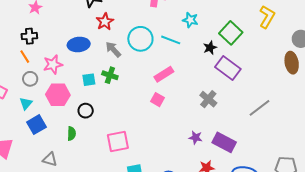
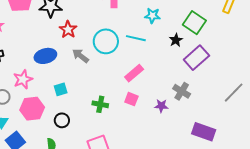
purple rectangle: (228, 68) -> (196, 58), turned -70
green cross: (110, 75) -> (100, 104), moved
purple star: (196, 138) -> (161, 106), moved

